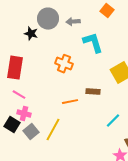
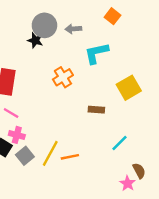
black star: (31, 34) -> (35, 40), moved
cyan L-shape: (93, 43) -> (96, 53), turned -85
orange cross: (64, 64) -> (63, 77), turned 36
orange line: (70, 102) -> (70, 157), moved

